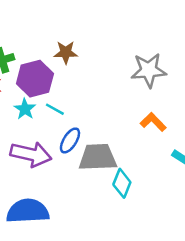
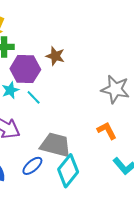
blue ellipse: (70, 140) -> (32, 166), moved
cyan diamond: (122, 183) -> (68, 171), size x1.4

